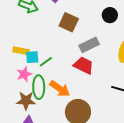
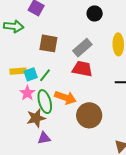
brown square: (69, 22) -> (48, 43), moved

